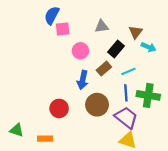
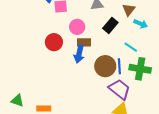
brown rectangle: (104, 69) -> (84, 42), moved, turned 40
cyan line: (128, 71) -> (131, 47), moved, turned 56
brown circle: (97, 105) -> (105, 66), moved
red circle: (59, 108) -> (54, 42), moved

